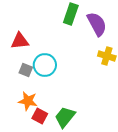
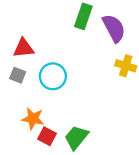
gray square: (26, 70) -> (18, 75), moved

